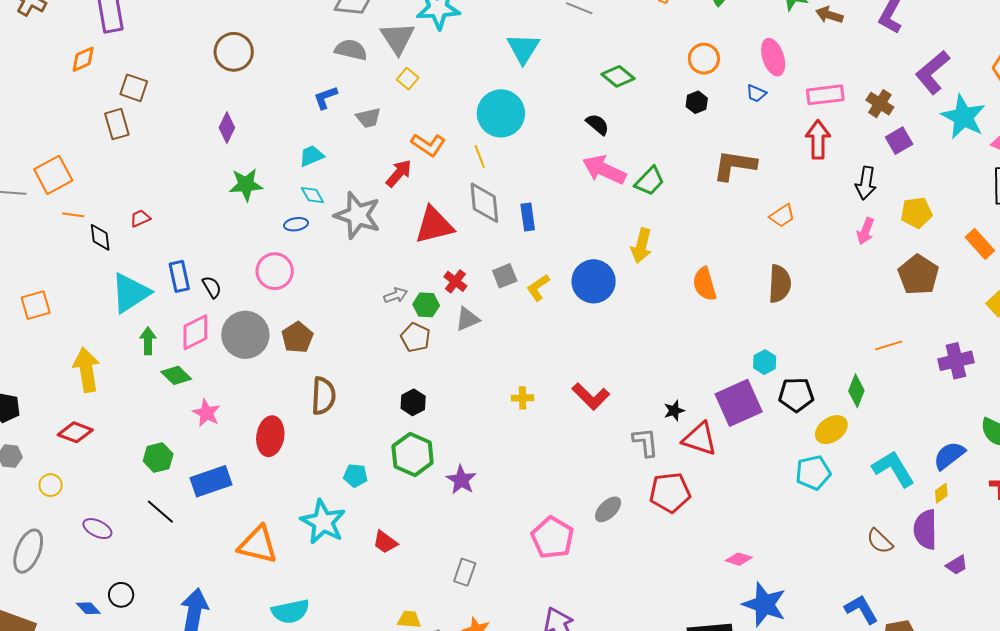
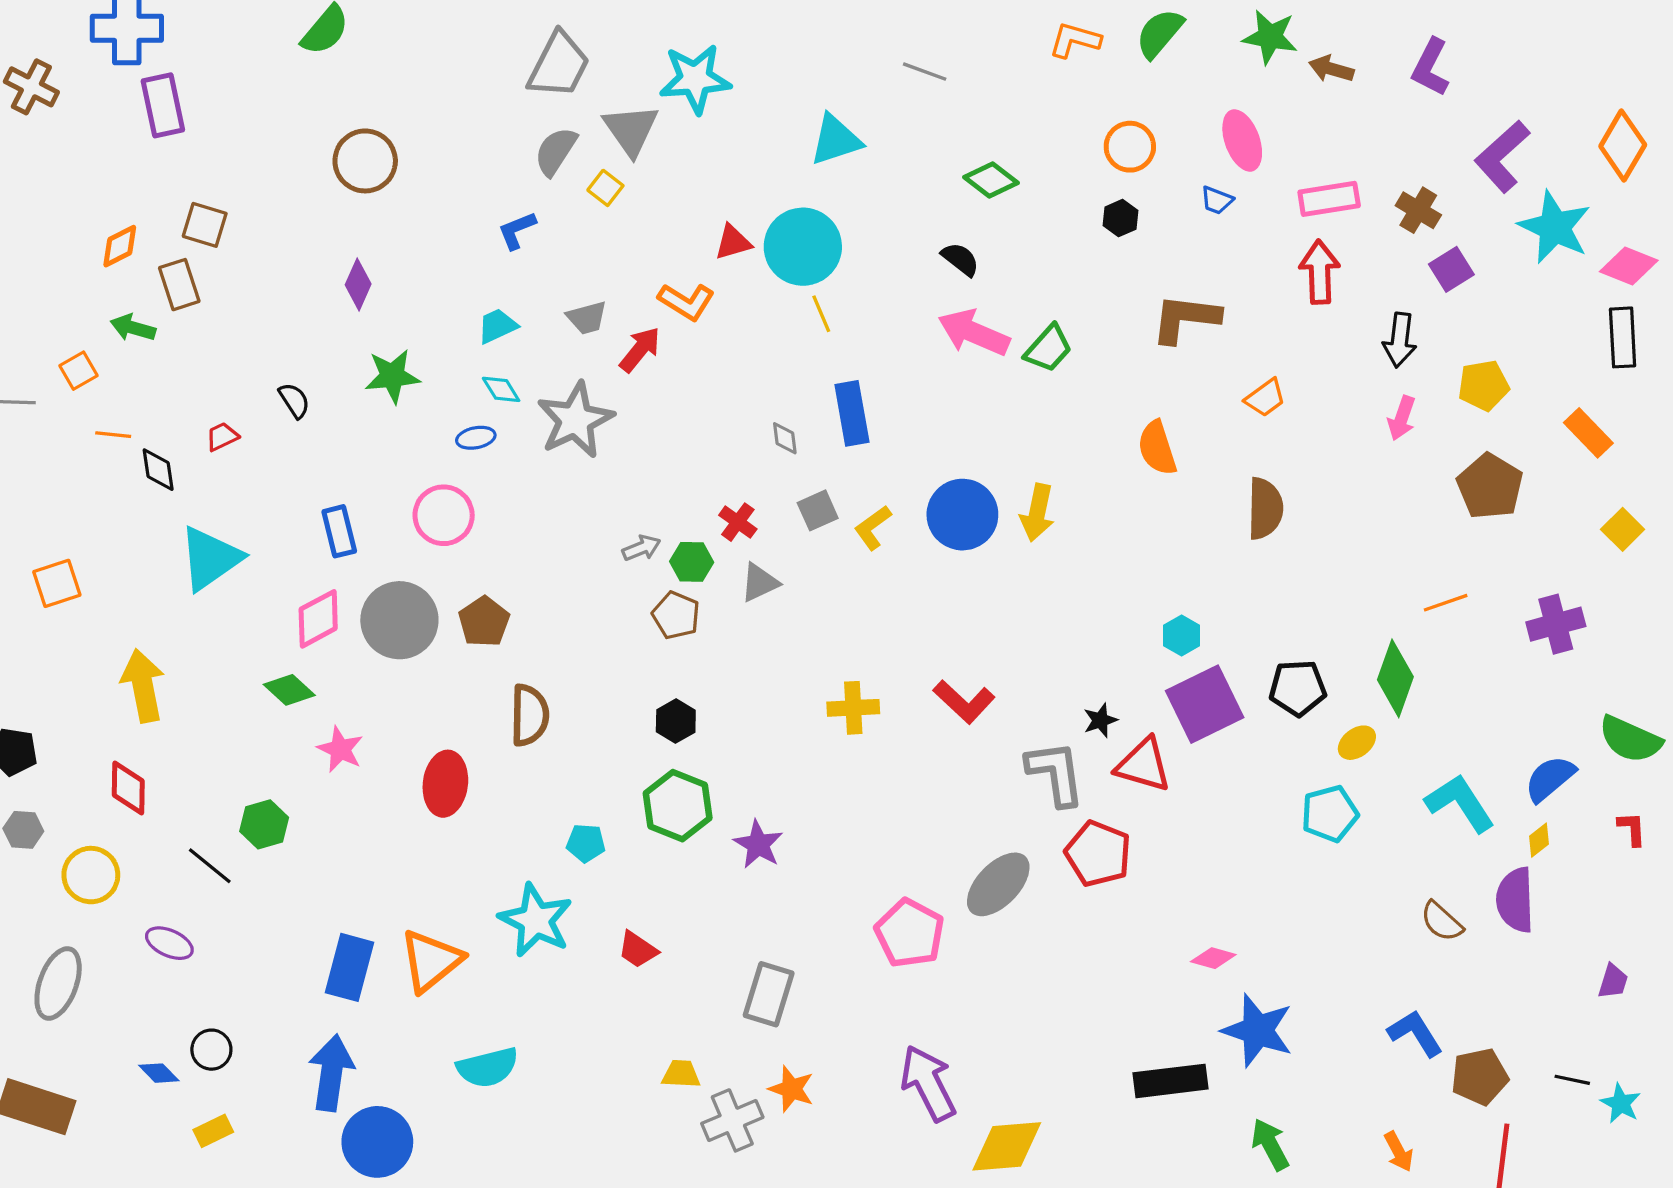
cyan triangle: (523, 48) -> (836, 140), turned 42
gray semicircle: (351, 50) -> (556, 151), turned -68
orange diamond: (83, 59) -> (120, 246), moved
yellow square: (408, 79) -> (605, 188), moved
gray trapezoid: (369, 118) -> (587, 318), moved
yellow line: (480, 156) -> (821, 314), moved
orange square: (53, 175) -> (79, 371), size x0.6
gray diamond: (484, 203) -> (785, 438), moved, size x0.5
gray star: (358, 215) -> (575, 420), turned 30
blue rectangle: (528, 217) -> (852, 413), size x1.4
red triangle: (434, 225) -> (733, 242), moved, size x0.6
yellow arrow: (641, 246) -> (1037, 513), moved
blue rectangle: (179, 276) -> (339, 531), moved
orange semicircle: (705, 284) -> (1157, 448), moved
black semicircle: (212, 287) -> (294, 400), moved
green arrow: (148, 341) -> (133, 328), moved, turned -72
cyan hexagon: (765, 362) -> (1182, 635), moved
green diamond: (856, 391) -> (1395, 678), size x1.4
yellow cross: (523, 398) -> (853, 708), size x1.4
yellow ellipse: (831, 430) -> (1357, 743), size x0.7
red diamond: (75, 432) -> (128, 788), turned 72
gray L-shape: (645, 442) -> (1055, 773), size x1.4
blue rectangle: (211, 481) -> (349, 967), moved, turned -54
yellow circle: (51, 485) -> (91, 875), size x1.5
red pentagon: (670, 492) -> (1098, 854), turned 30
gray ellipse: (608, 509) -> (998, 884), size x1.5
black line: (160, 512) -> (210, 866), moved
orange triangle: (258, 545) -> (431, 961), turned -51
purple trapezoid: (957, 565) -> (1613, 981), moved, turned -40
gray rectangle: (465, 572) -> (769, 994), size x1.4

